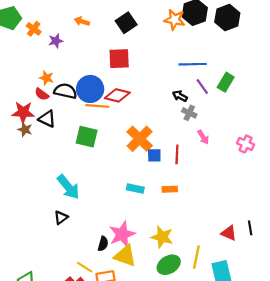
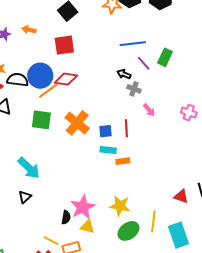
orange arrow: (82, 21) -> (29, 30), moved
orange line: (97, 106) -> (48, 91), turned -35
orange cross: (140, 139) -> (77, 123), moved
cyan rectangle: (135, 188) -> (108, 150), moved
yellow triangle: (125, 256) -> (87, 227), size x0.7

